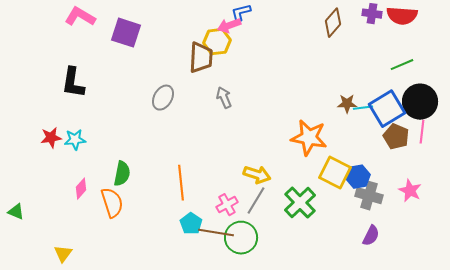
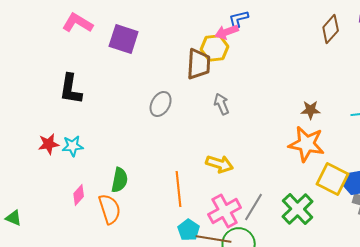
brown star: (347, 104) -> (311, 110), moved
yellow arrow: (257, 175) -> (220, 164), moved
pink cross: (227, 205) -> (225, 211), size x1.5

